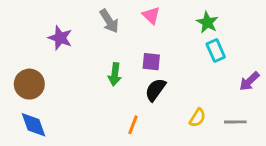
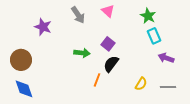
purple square: (151, 62) -> (108, 44), turned 32
green arrow: (115, 74) -> (82, 53), turned -91
purple arrow: (249, 81) -> (166, 58), moved, turned 63
orange line: (133, 125) -> (97, 80), moved

